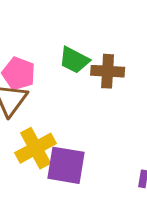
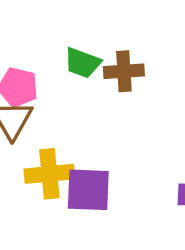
yellow cross: (36, 148) -> (49, 174), turned 30

